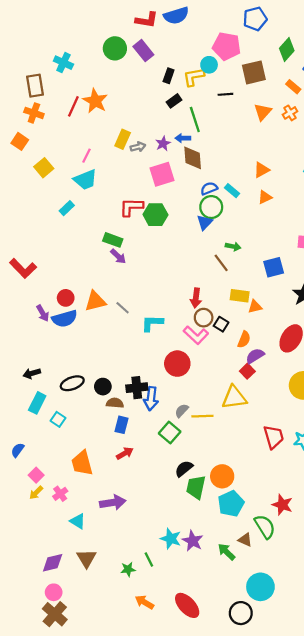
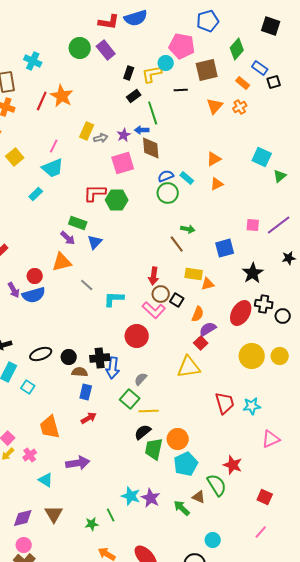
blue triangle: (205, 222) -> (95, 242), moved
purple arrow: (118, 256) -> (68, 238), moved
orange triangle: (95, 301) -> (62, 262), moved
yellow line: (202, 416) -> (149, 411), moved
cyan circle: (260, 587) -> (213, 540), size x0.6

